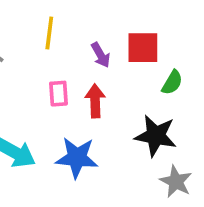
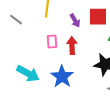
blue star: (77, 158) -> (62, 77), turned 30

